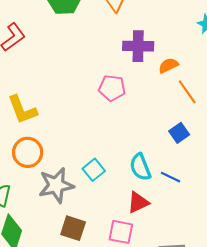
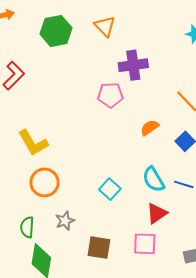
orange semicircle: (168, 65) -> (150, 128), moved
pink pentagon: (112, 88) -> (110, 95), moved
gray star: (56, 185) -> (65, 221), moved, size x0.6

